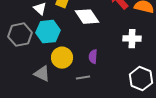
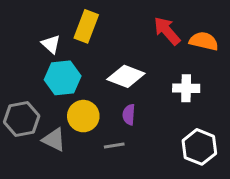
white diamond: (87, 17) -> (126, 76), moved, turned -35
gray hexagon: (20, 35) -> (22, 119), moved

